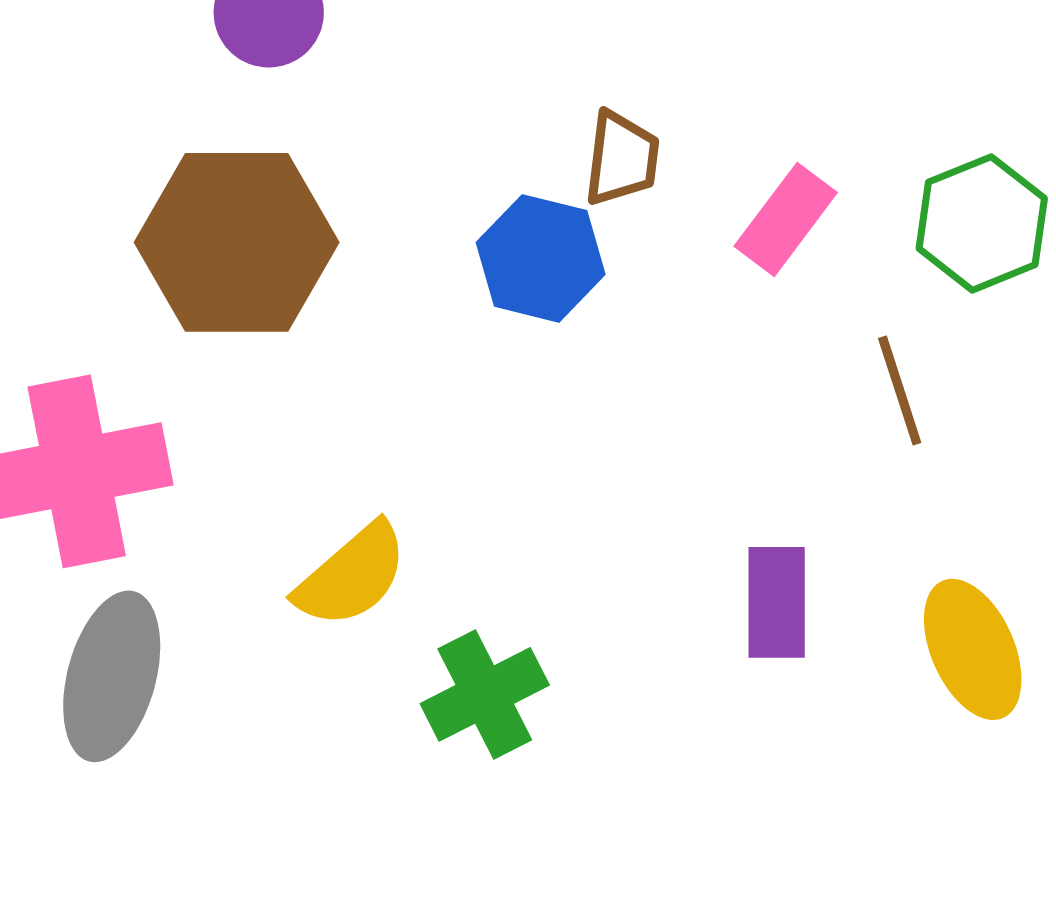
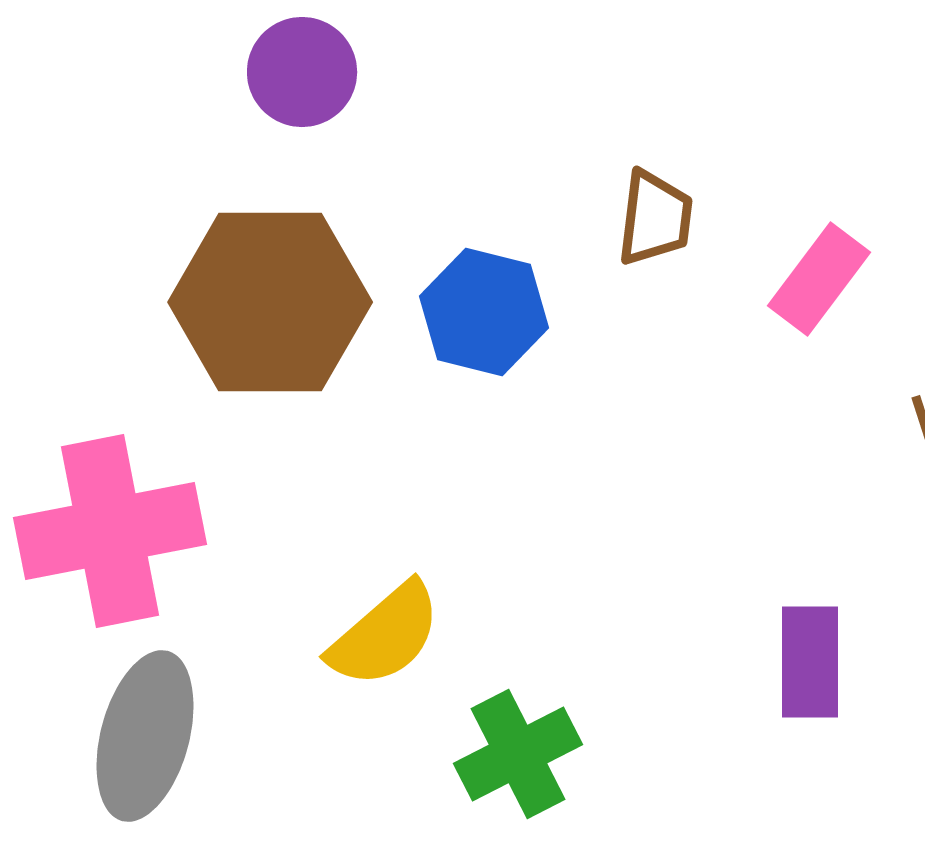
blue hexagon: (541, 258) -> (484, 312), moved

